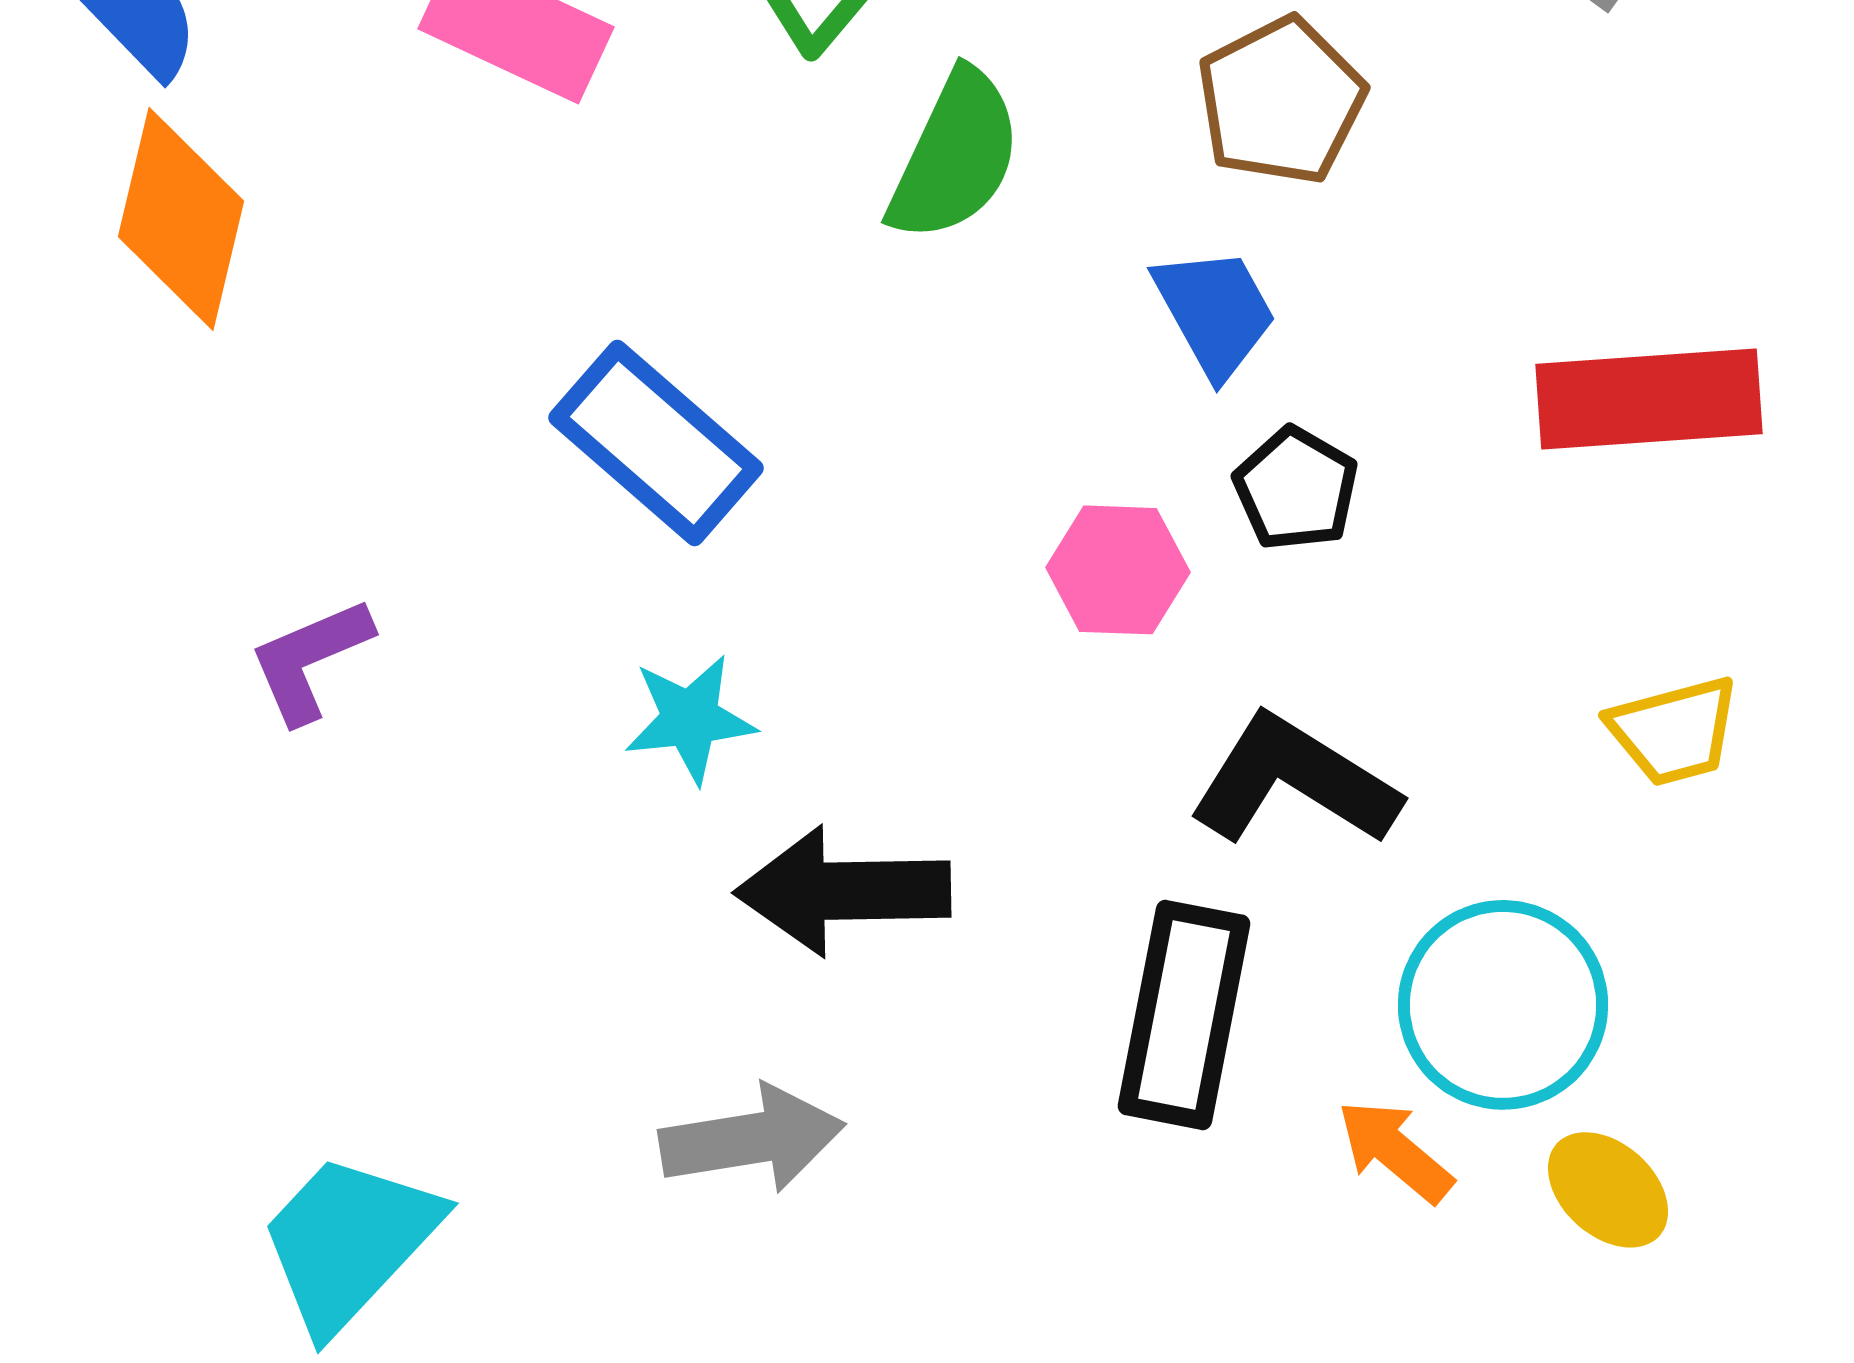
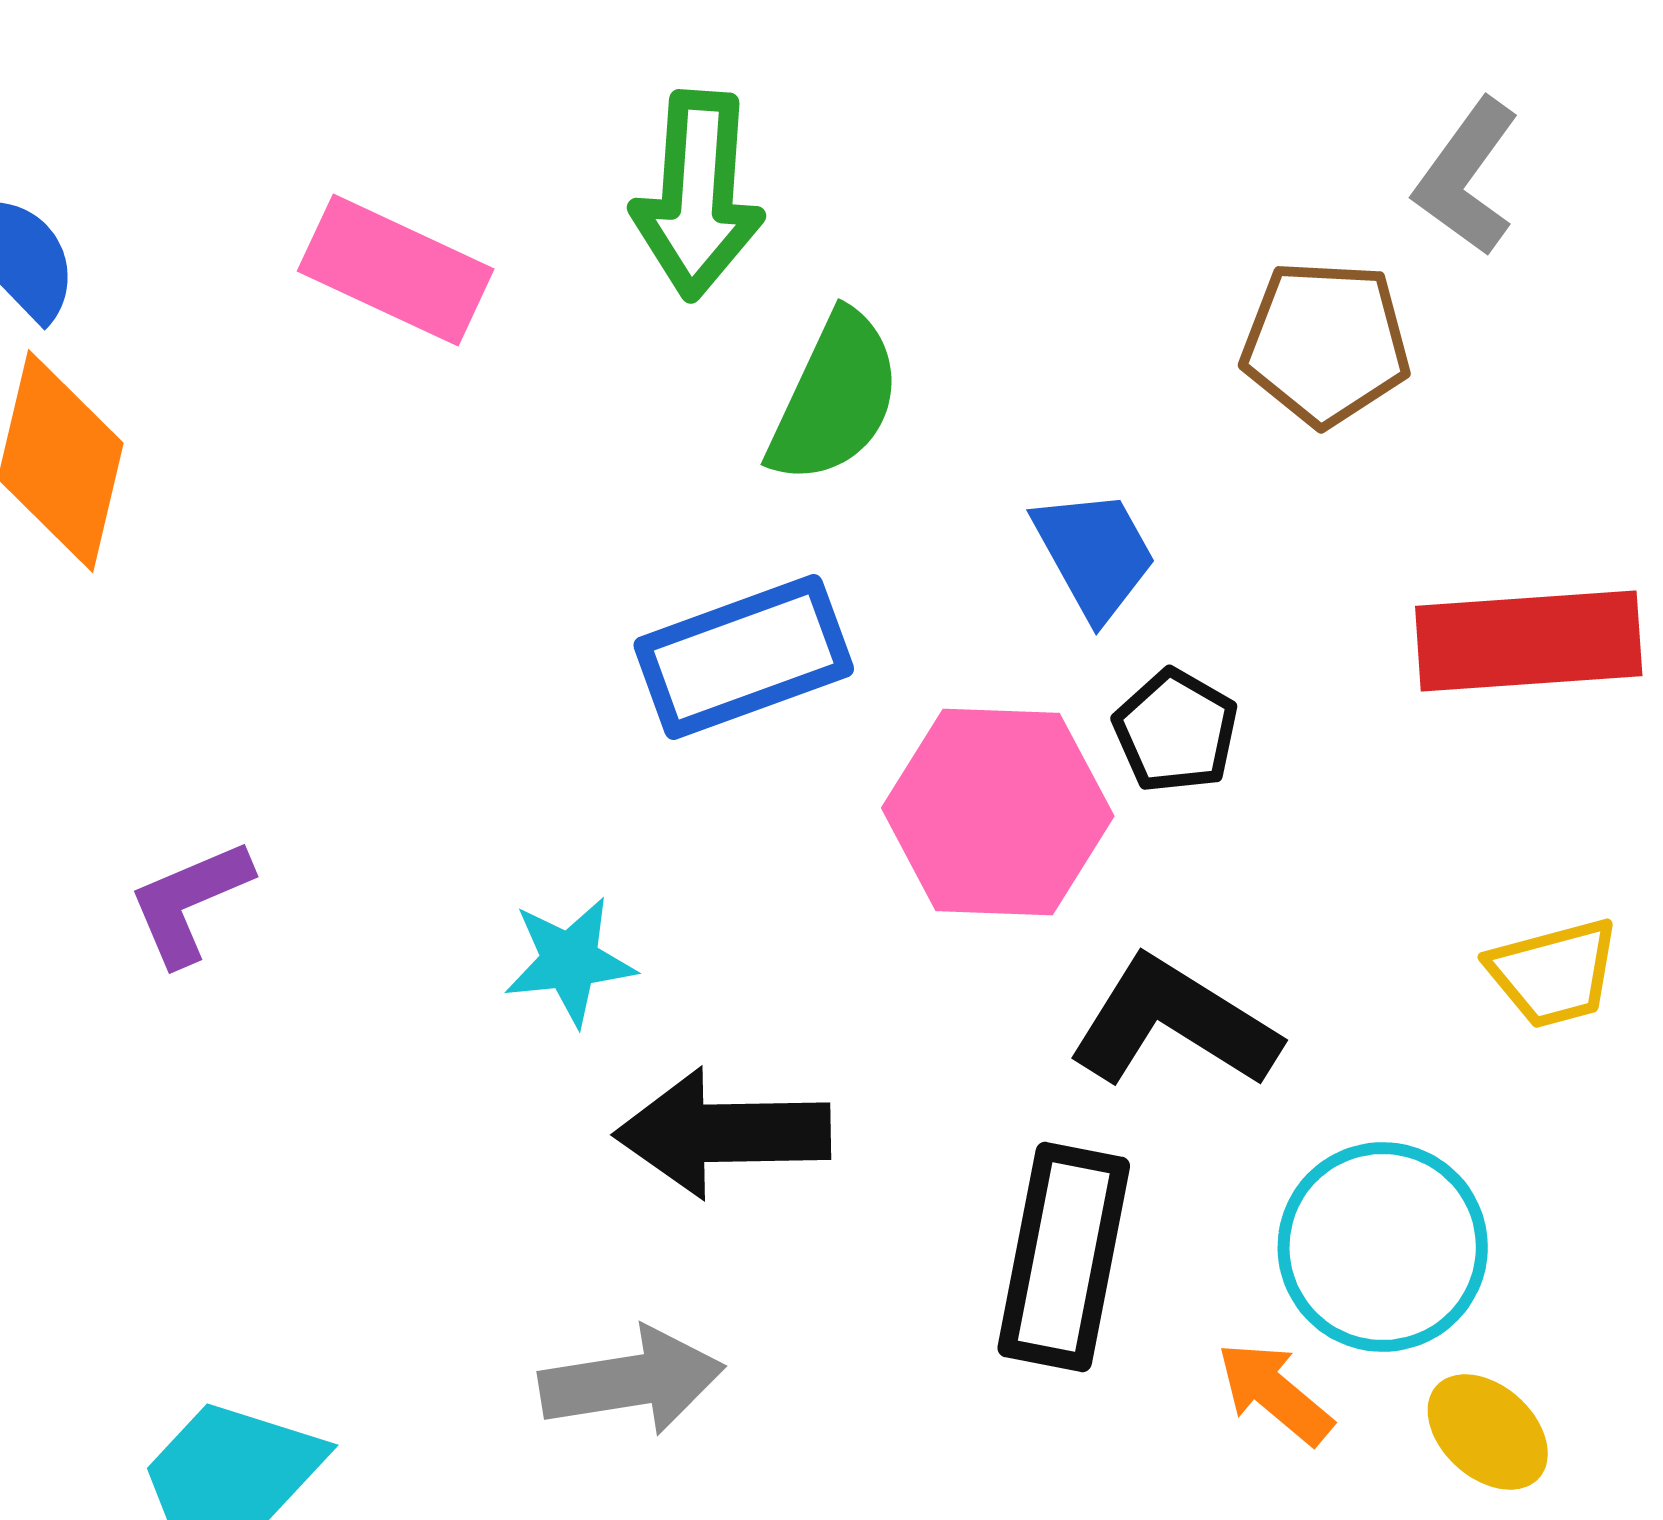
brown pentagon: (1281, 101) -> (1326, 343), moved, turned 30
blue rectangle: (656, 443) -> (744, 657), moved, turned -61
pink hexagon: (1118, 570) -> (998, 812), size x1.6

